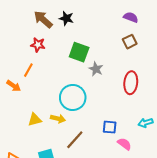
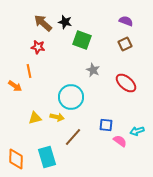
green square: (79, 52) -> (82, 40), moved
orange line: (28, 70) -> (29, 71), turned -40
red ellipse: (131, 83) -> (126, 83), turned -55
cyan arrow: (146, 123) -> (137, 131), moved

